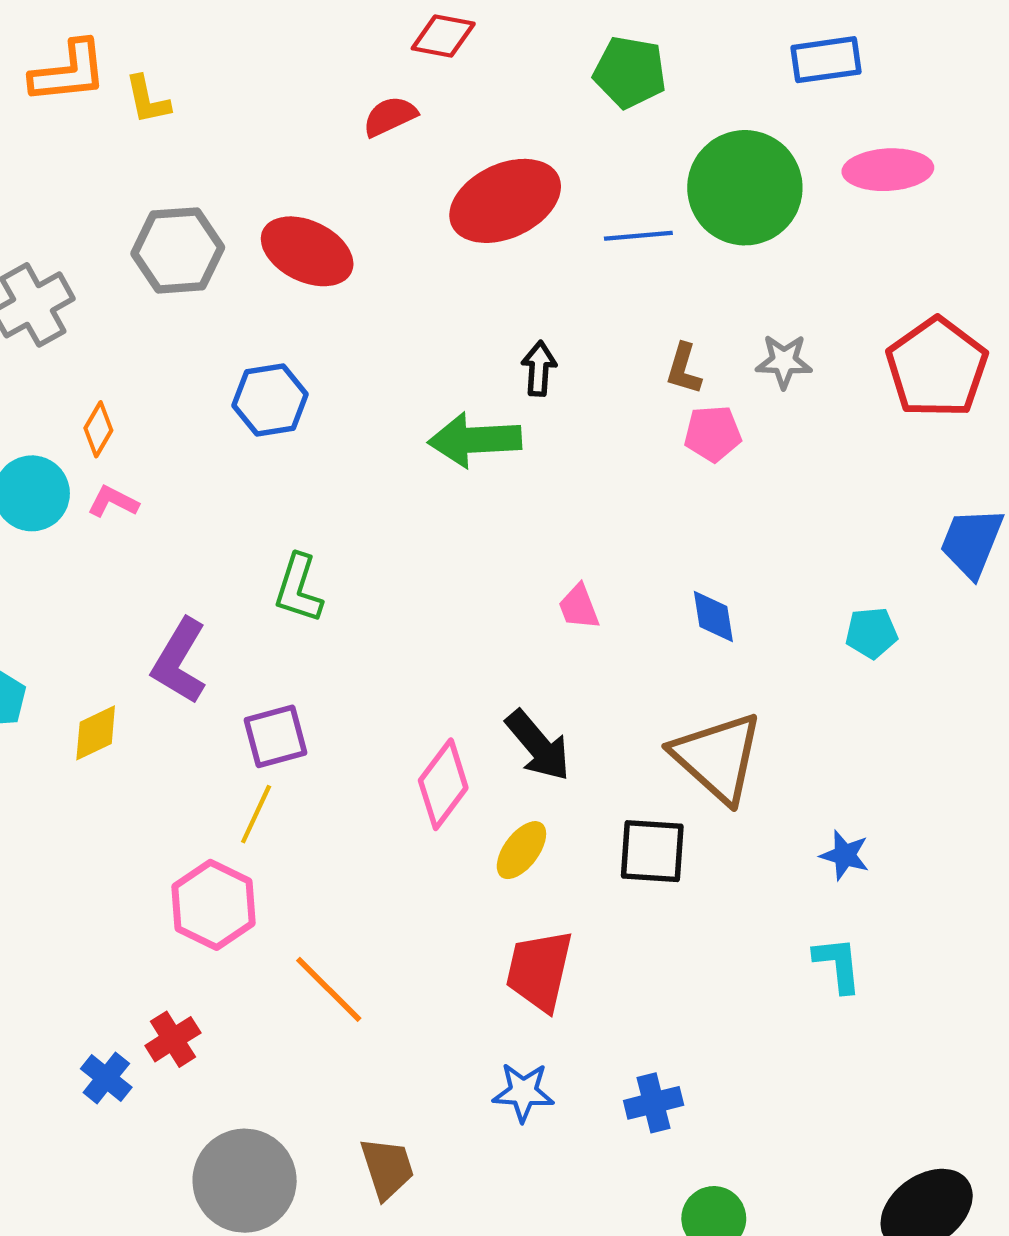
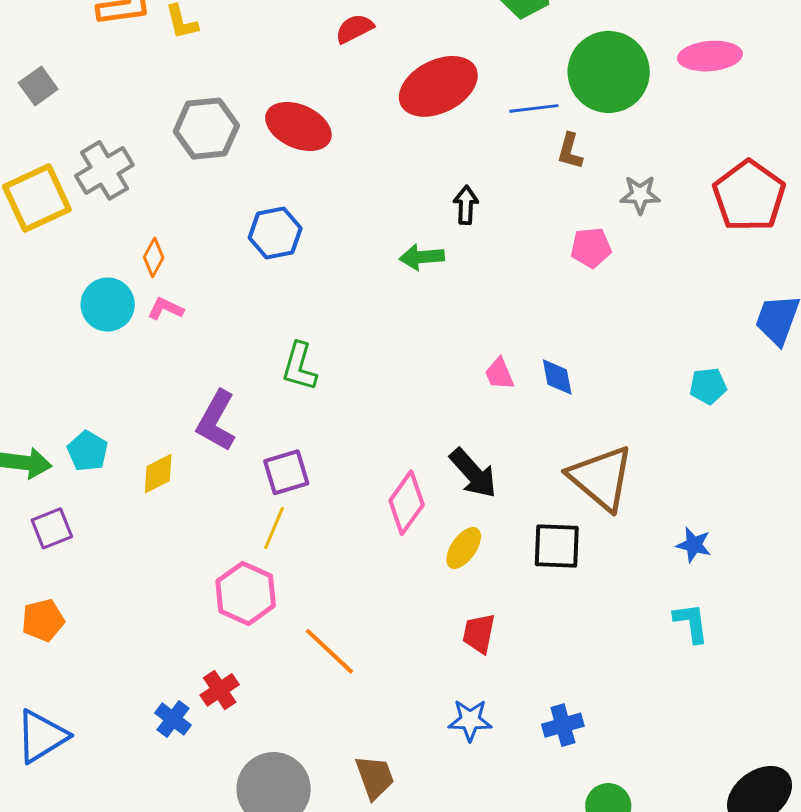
brown L-shape: (684, 369) -> (570, 151), moved
green arrow: (475, 440) -> (422, 257), size x0.7
blue diamond: (713, 616) -> (557, 377), moved
red trapezoid: (539, 971) -> (479, 633), size x0.7

